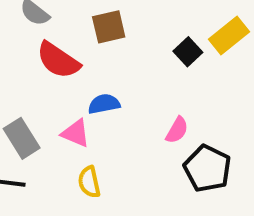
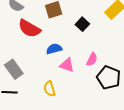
black square: (188, 52) -> (82, 24), moved
pink triangle: (76, 133) -> (67, 65), moved

